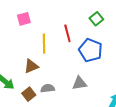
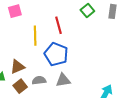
blue pentagon: (91, 50) -> (56, 54), moved
brown triangle: (31, 66) -> (17, 67), moved
gray triangle: (79, 83) -> (63, 80), moved

